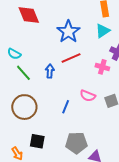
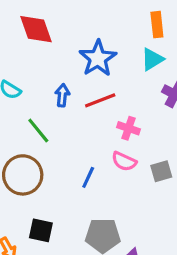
pink cross: (102, 67) -> (129, 128), moved
blue arrow: (50, 71) -> (62, 95), moved
green line: (23, 73) -> (38, 131), moved

